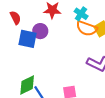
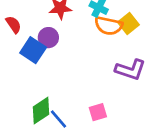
blue square: (27, 39) -> (33, 50), turned 30

